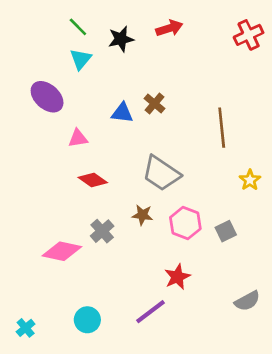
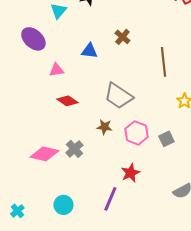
brown cross: (155, 103) -> (122, 37), moved
gray cross: (102, 231) -> (74, 149), moved
purple line: (150, 312) -> (110, 199), turned -30

